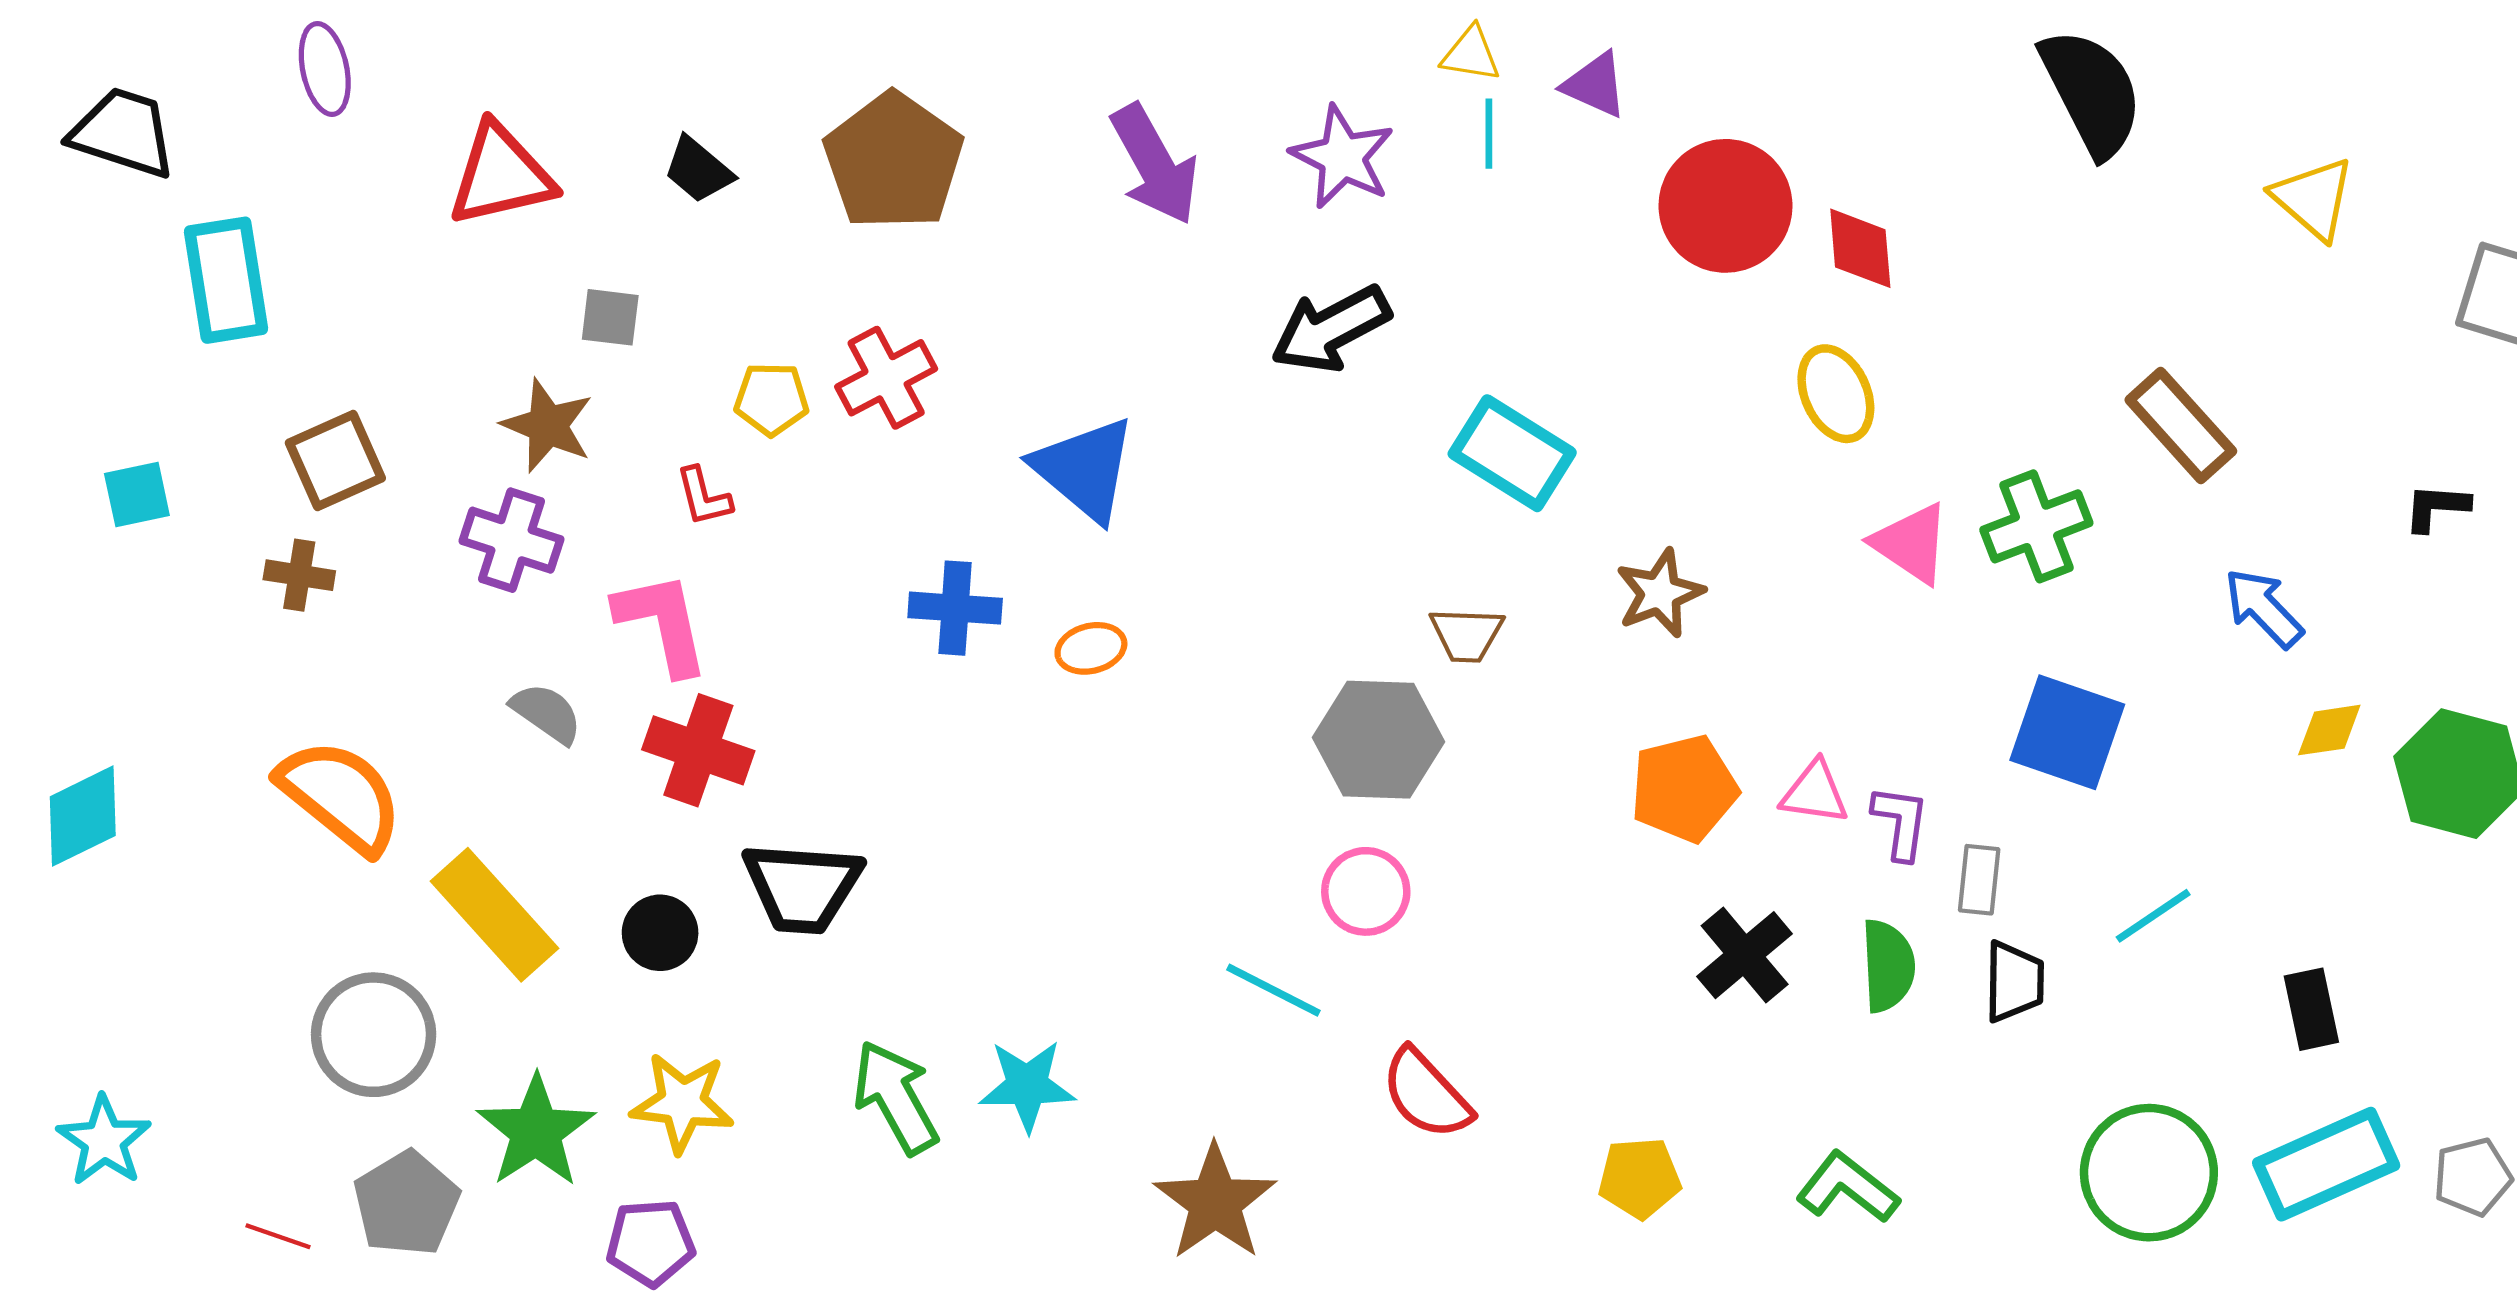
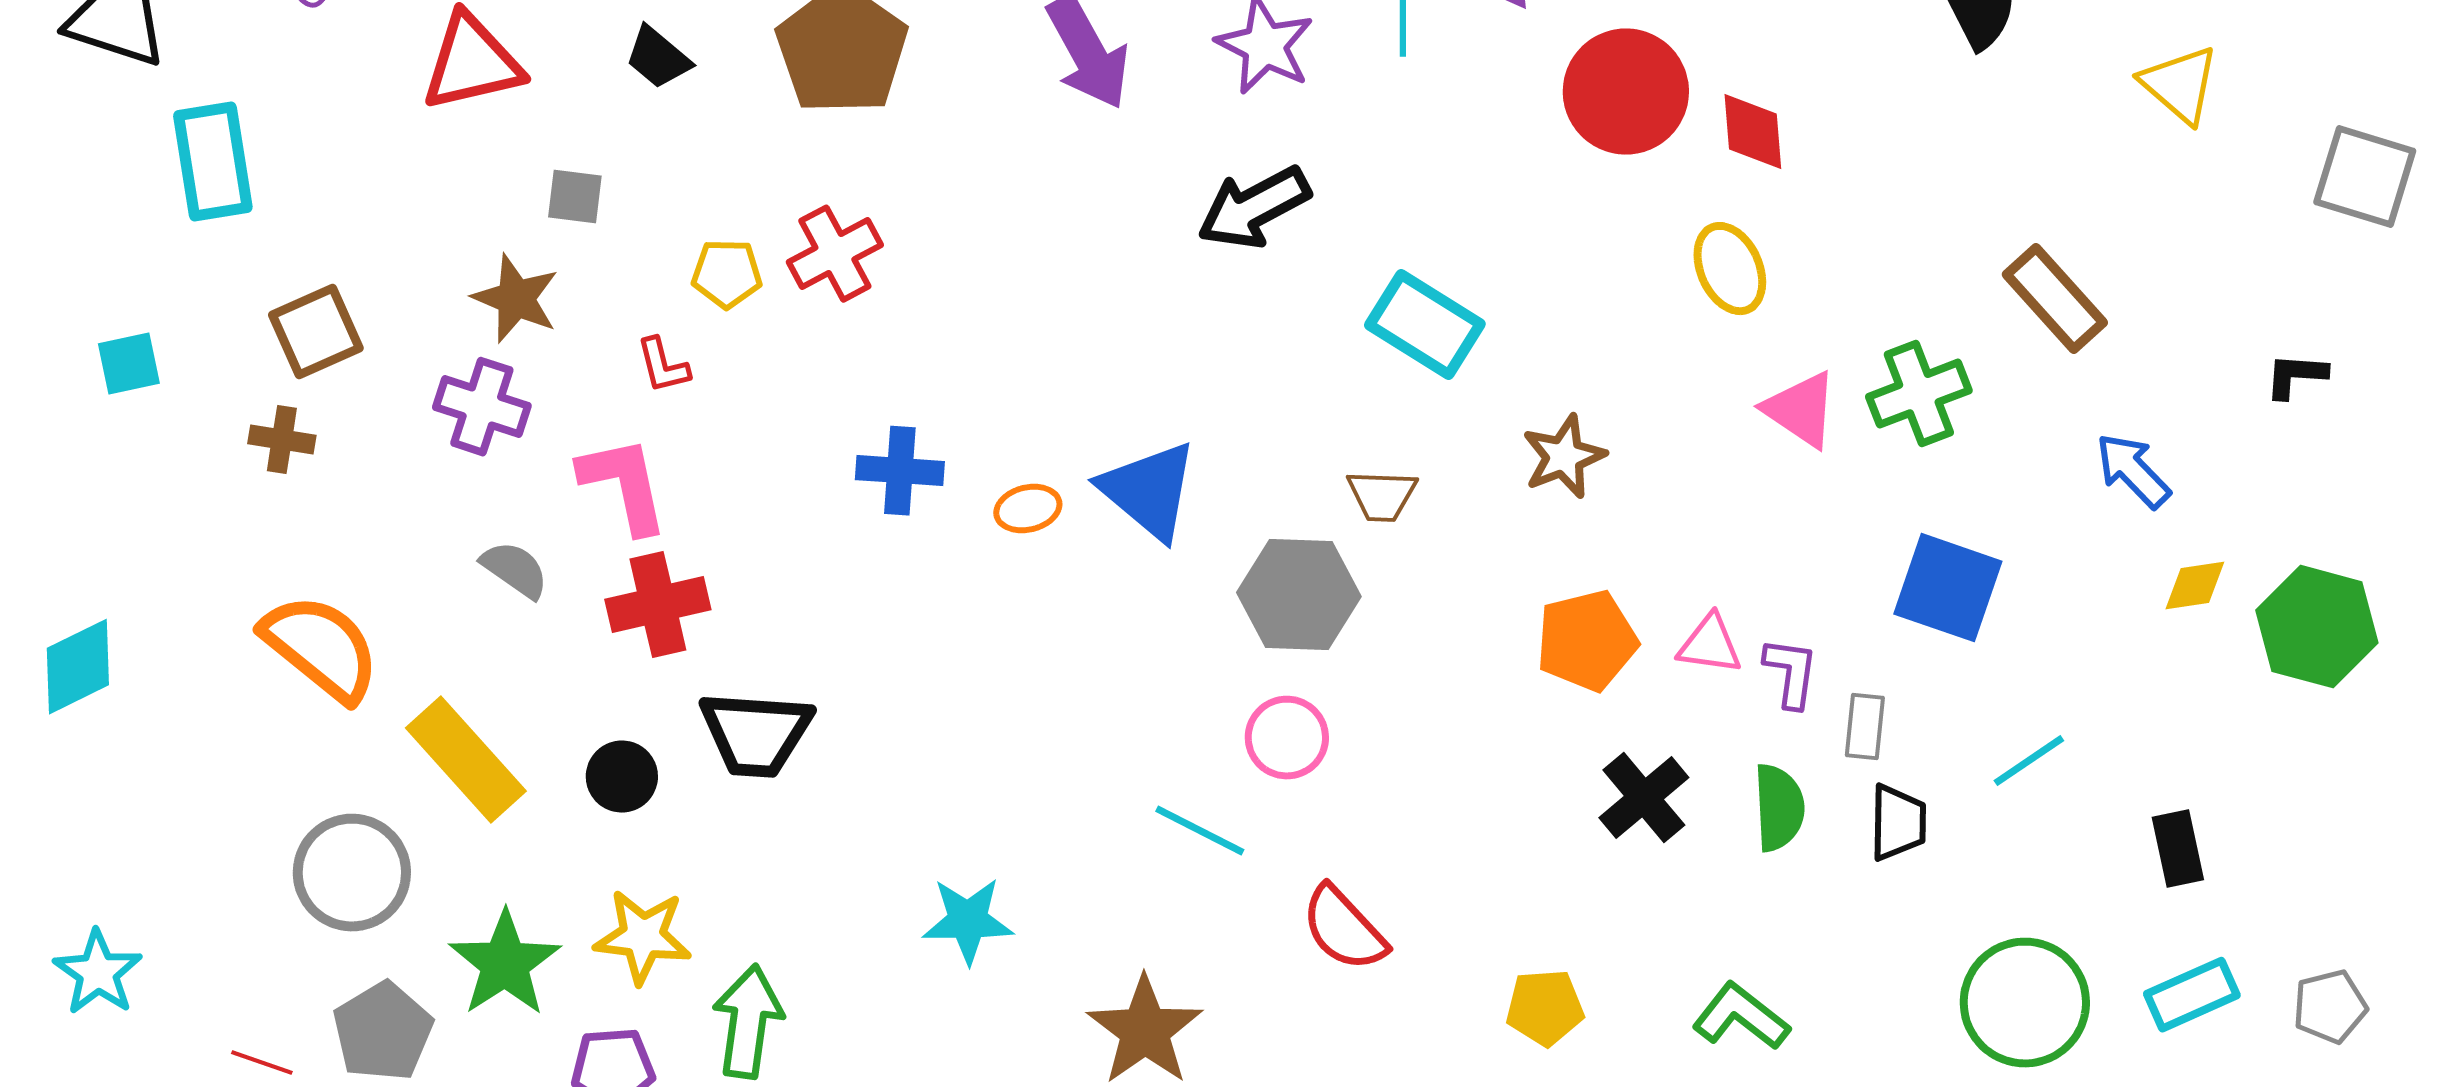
blue triangle: (1085, 469) -> (1149, 491), moved
red cross: (698, 750) -> (658, 605), turned -32
green arrow: (896, 1097) -> (748, 1022), moved, turned 37
cyan rectangle: (2326, 1164) -> (2192, 995), size x0.7

